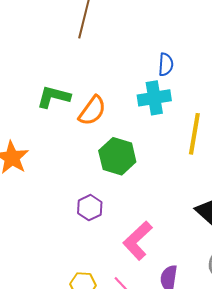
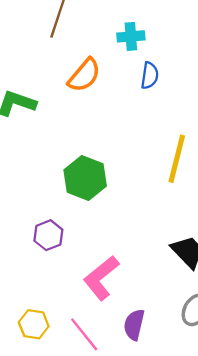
cyan cross: (154, 98) -> (131, 36), moved, size x0.7
orange semicircle: (92, 111) -> (84, 75), moved

